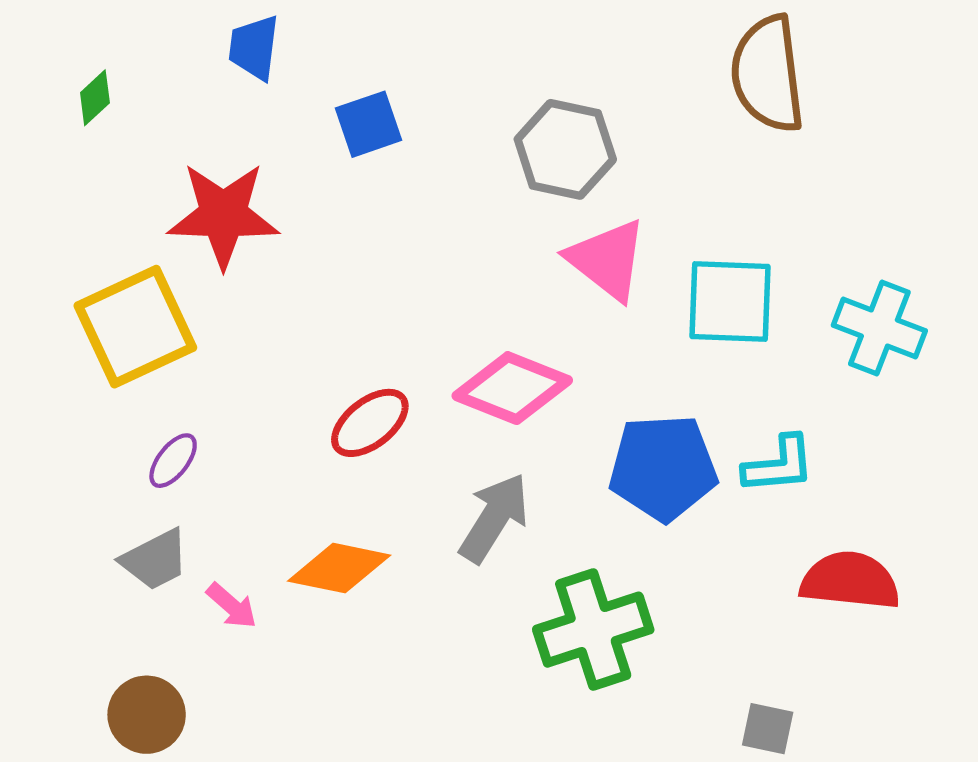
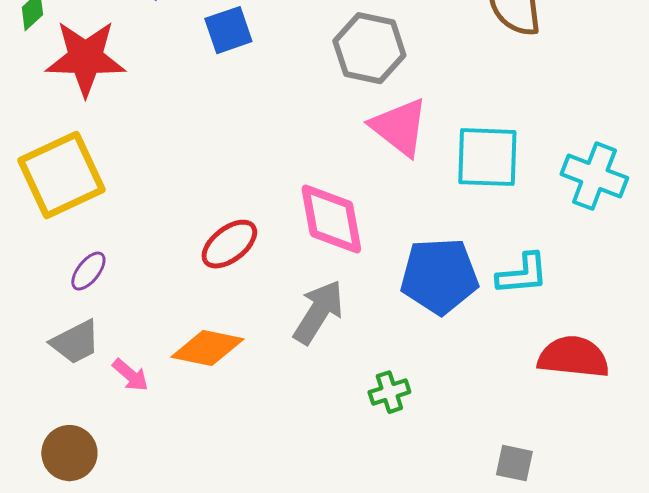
red star: (223, 215) -> (85, 58), moved
pink diamond: (512, 388) -> (331, 219), turned 58
green cross: (593, 630) -> (389, 392), size x0.5

